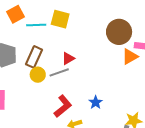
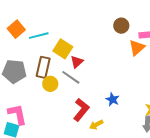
yellow square: (60, 19) -> (63, 49), moved, turned 30
brown circle: (119, 32) -> (121, 26), size x0.6
gray line: (59, 72) -> (71, 77), turned 66

